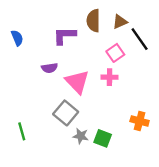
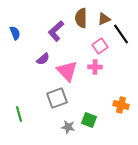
purple L-shape: (64, 36) -> (56, 31), turned -40
purple semicircle: (49, 68) -> (43, 59), turned -32
gray square: (66, 113) -> (57, 98), turned 30
gray star: (81, 136) -> (68, 127), moved

